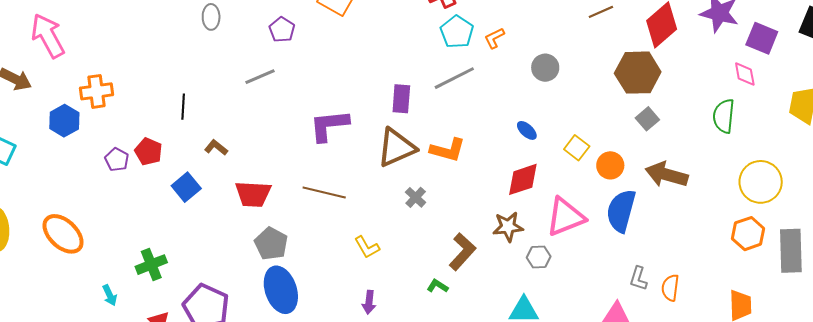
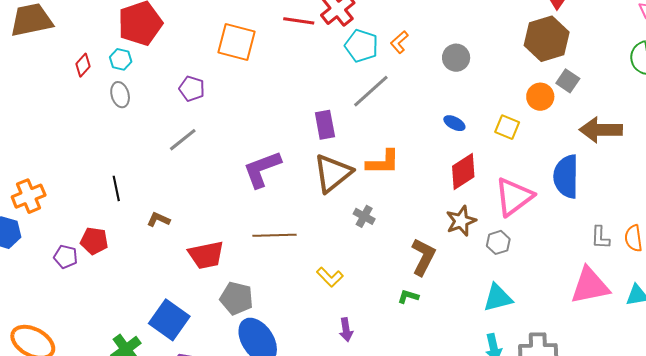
orange circle: (610, 165) -> (540, 97), moved
blue square: (186, 187) -> (169, 320), moved, size x1.4

